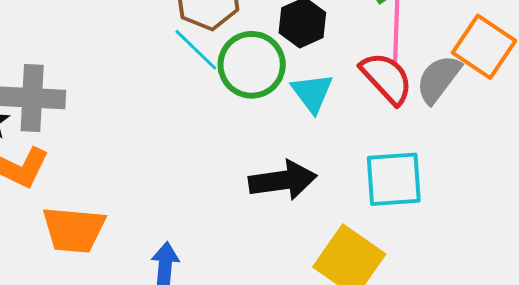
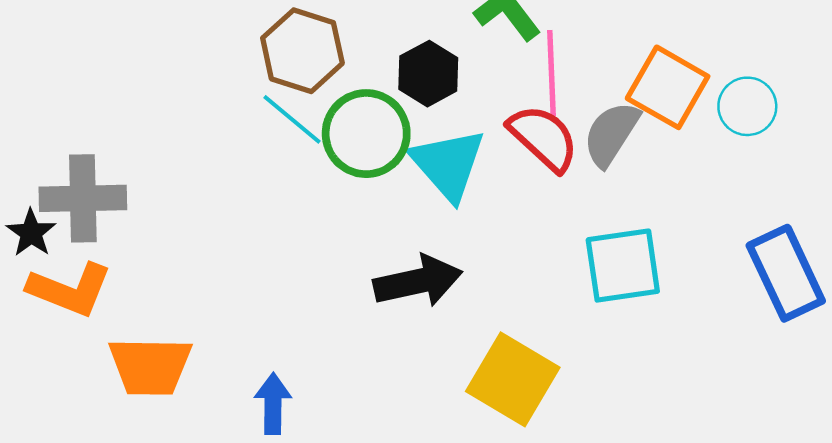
cyan triangle: (312, 93) -> (448, 164), size x1.4
cyan square: (394, 179) -> (623, 266), moved

